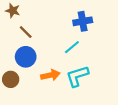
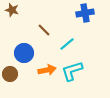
blue cross: (83, 21) -> (85, 13), moved
brown line: (26, 32) -> (44, 30), moved

